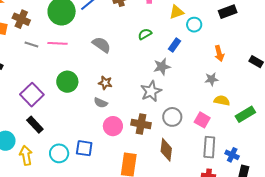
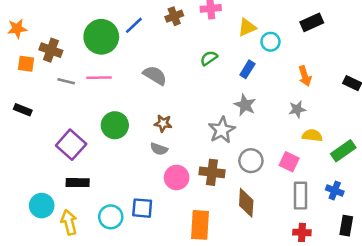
gray star: (162, 67) -> (245, 105), moved, turned -30
black rectangle: (35, 125) -> (78, 183), turned -42
blue cross: (232, 155) -> (335, 190), moved

